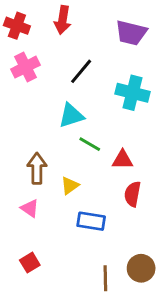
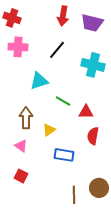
red arrow: (63, 20) -> (63, 16), moved
pink cross: (25, 67) -> (18, 47), turned 30
cyan triangle: (71, 116) -> (39, 81), moved
red square: (30, 263) -> (21, 176), moved, turned -32

